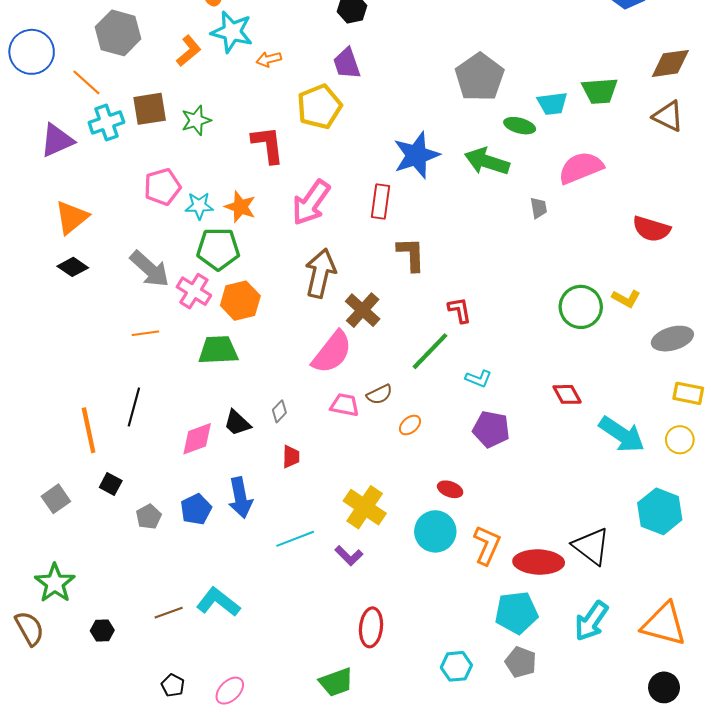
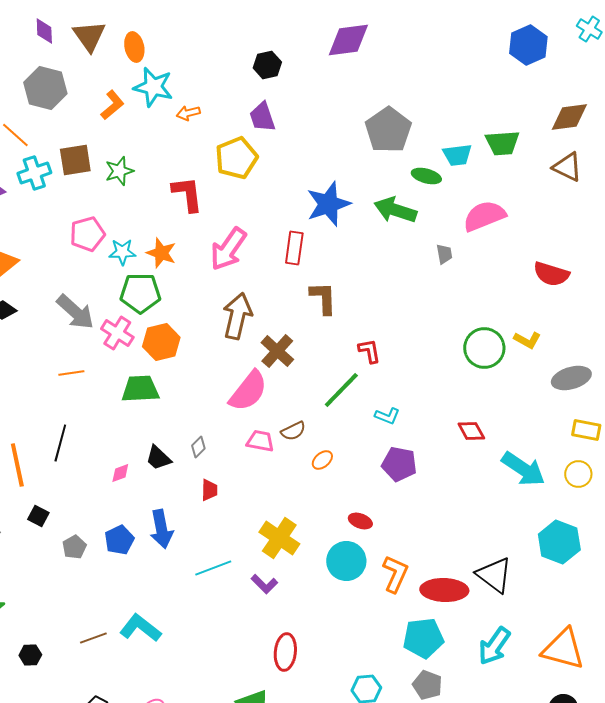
pink diamond: (197, 439) -> (120, 473), size x0.6

